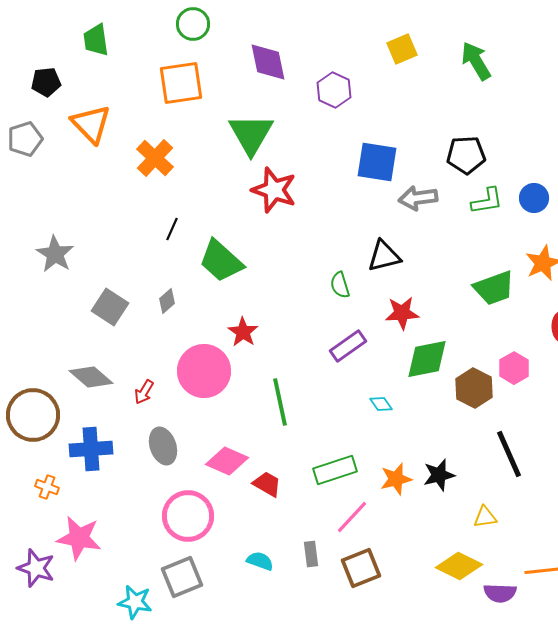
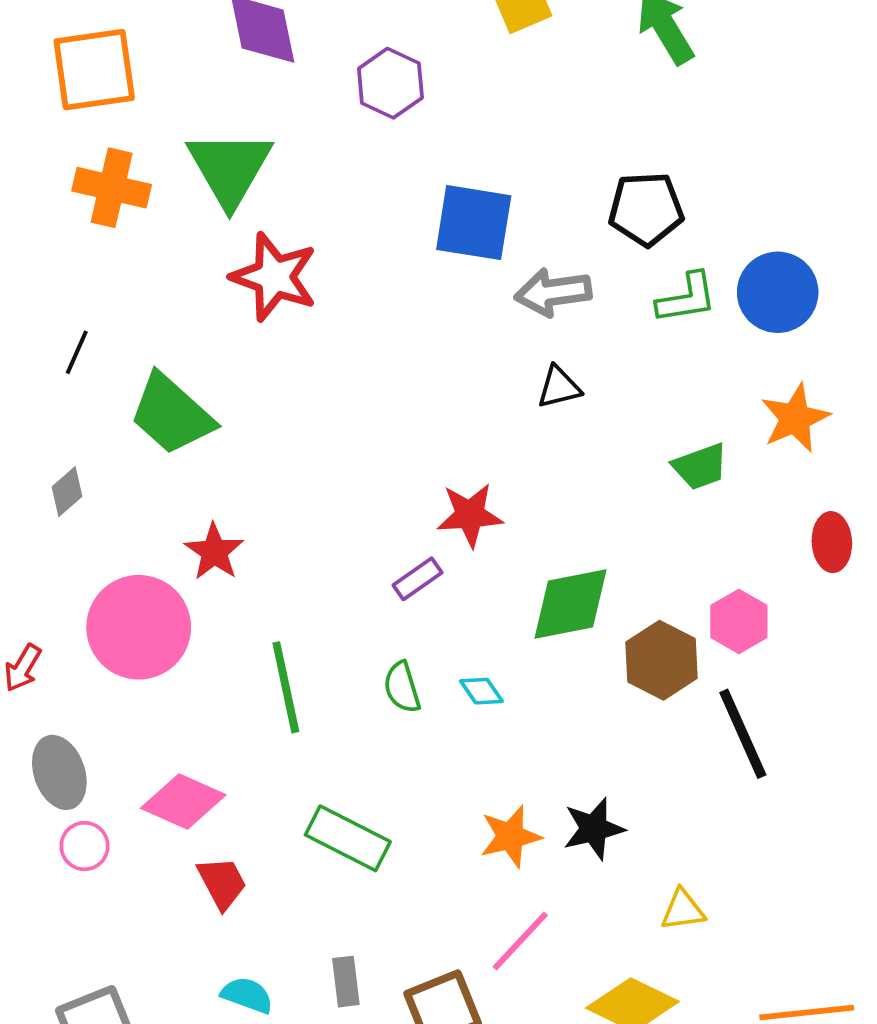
orange cross: (155, 158) -> (112, 188), moved, turned -30
blue circle: (534, 198) -> (778, 292), size x1.4
black triangle: (384, 256) -> (559, 387), moved, size x0.7
green semicircle: (340, 285) -> (402, 687), moved
green trapezoid: (494, 288) -> (700, 467), size x0.7
red star: (402, 313) -> (470, 515), moved
purple rectangle: (348, 346) -> (418, 579), size x0.7
black line: (509, 454) -> (743, 734), moved
green rectangle: (335, 470) -> (348, 838), moved, turned 45
red trapezoid: (267, 484) -> (222, 883), moved, turned 32
pink circle: (188, 516) -> (85, 846), moved, size x0.5
pink line: (352, 517) -> (520, 941), moved

